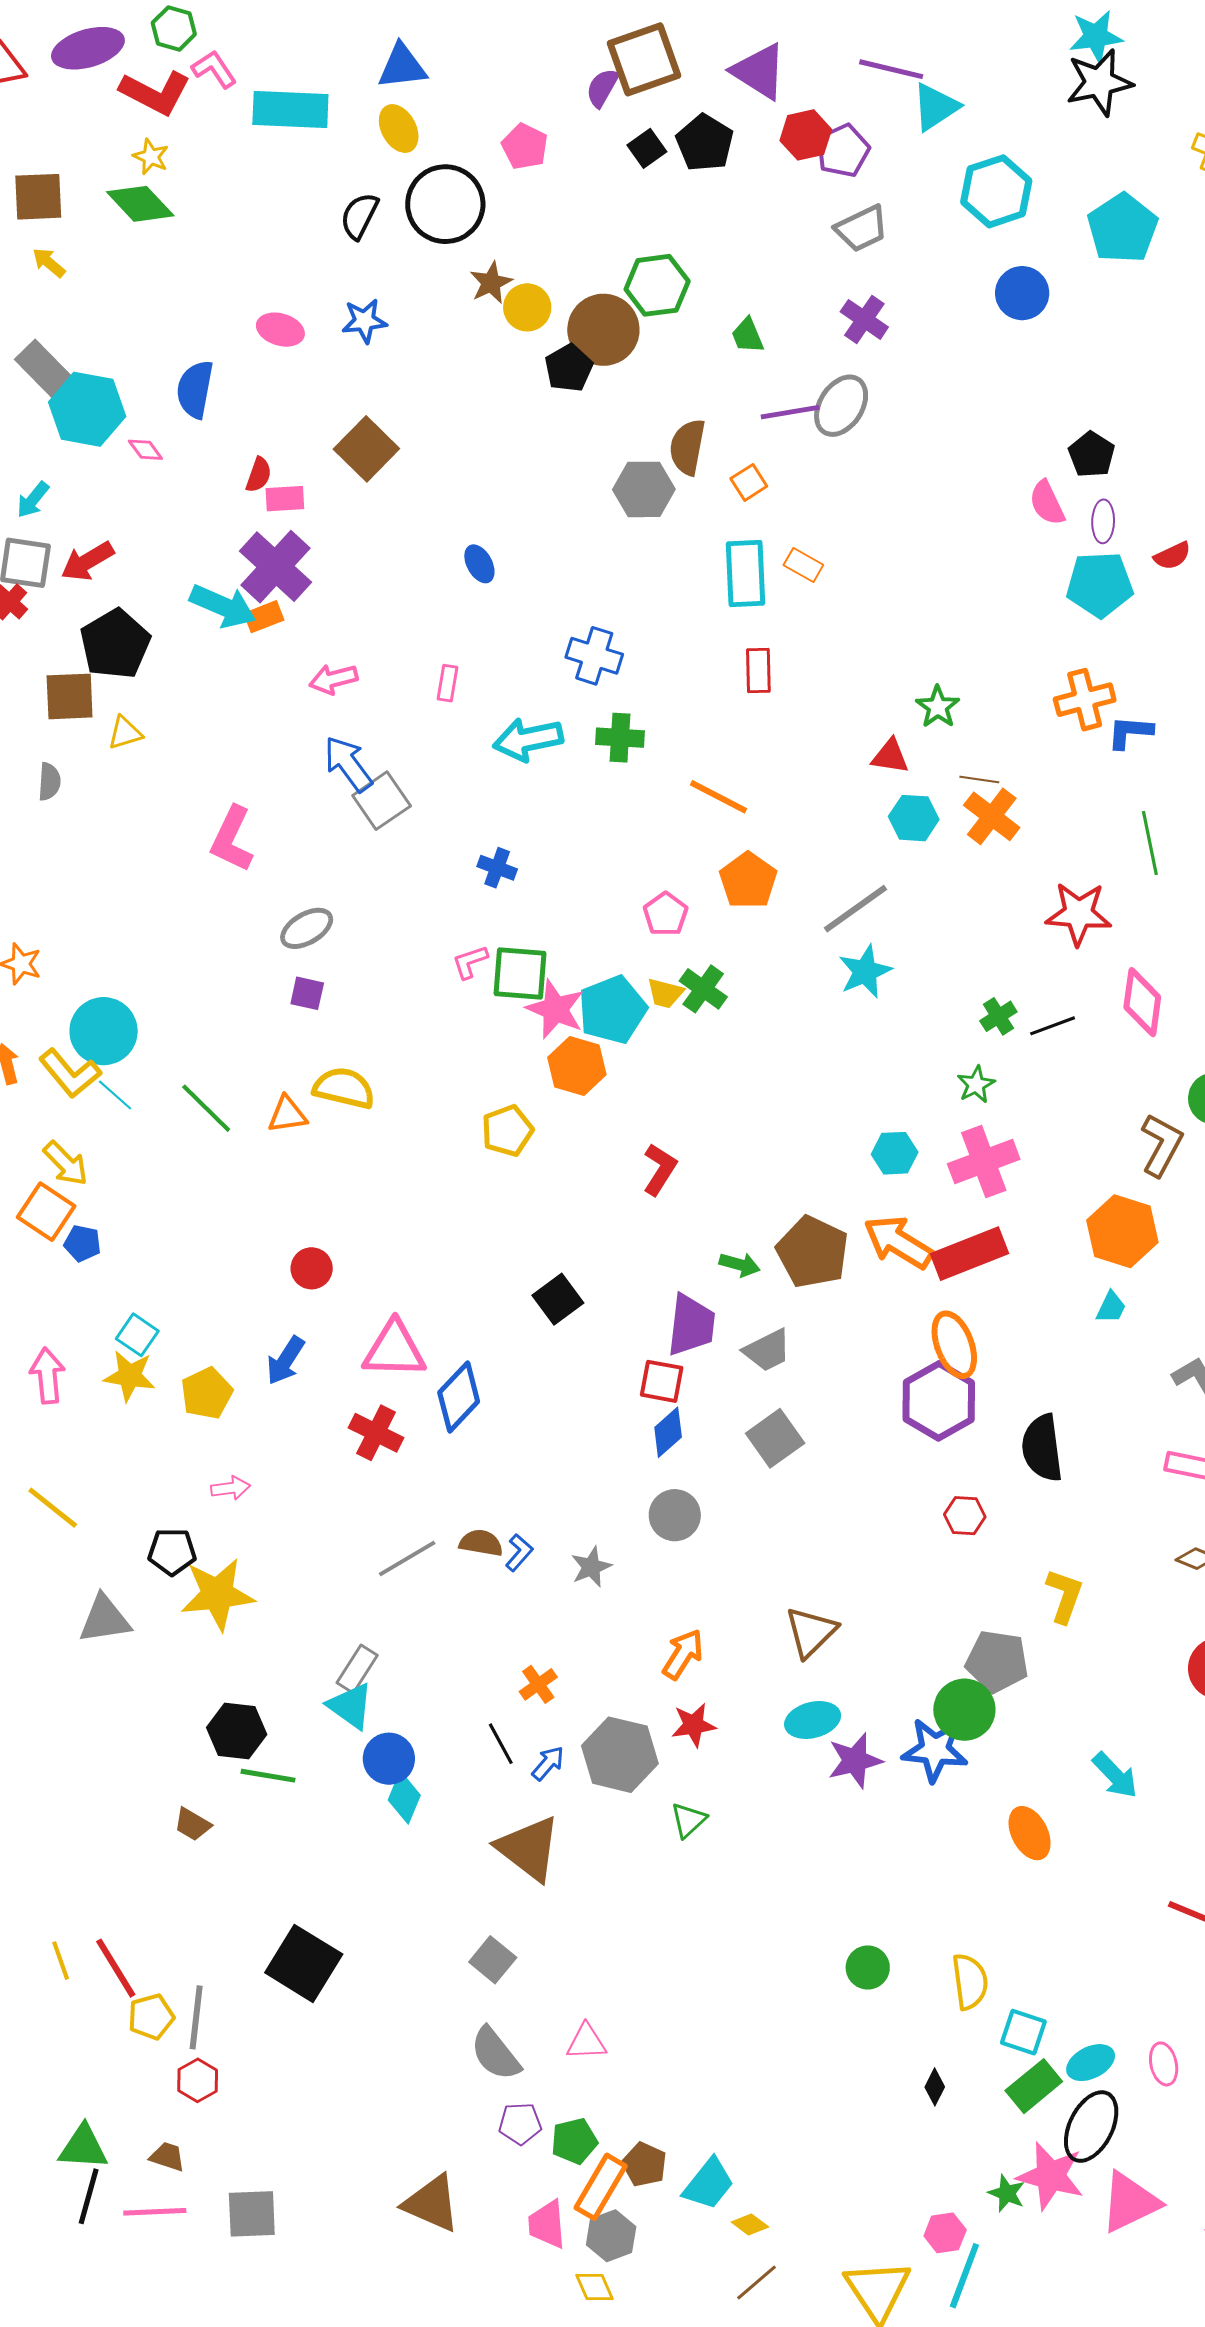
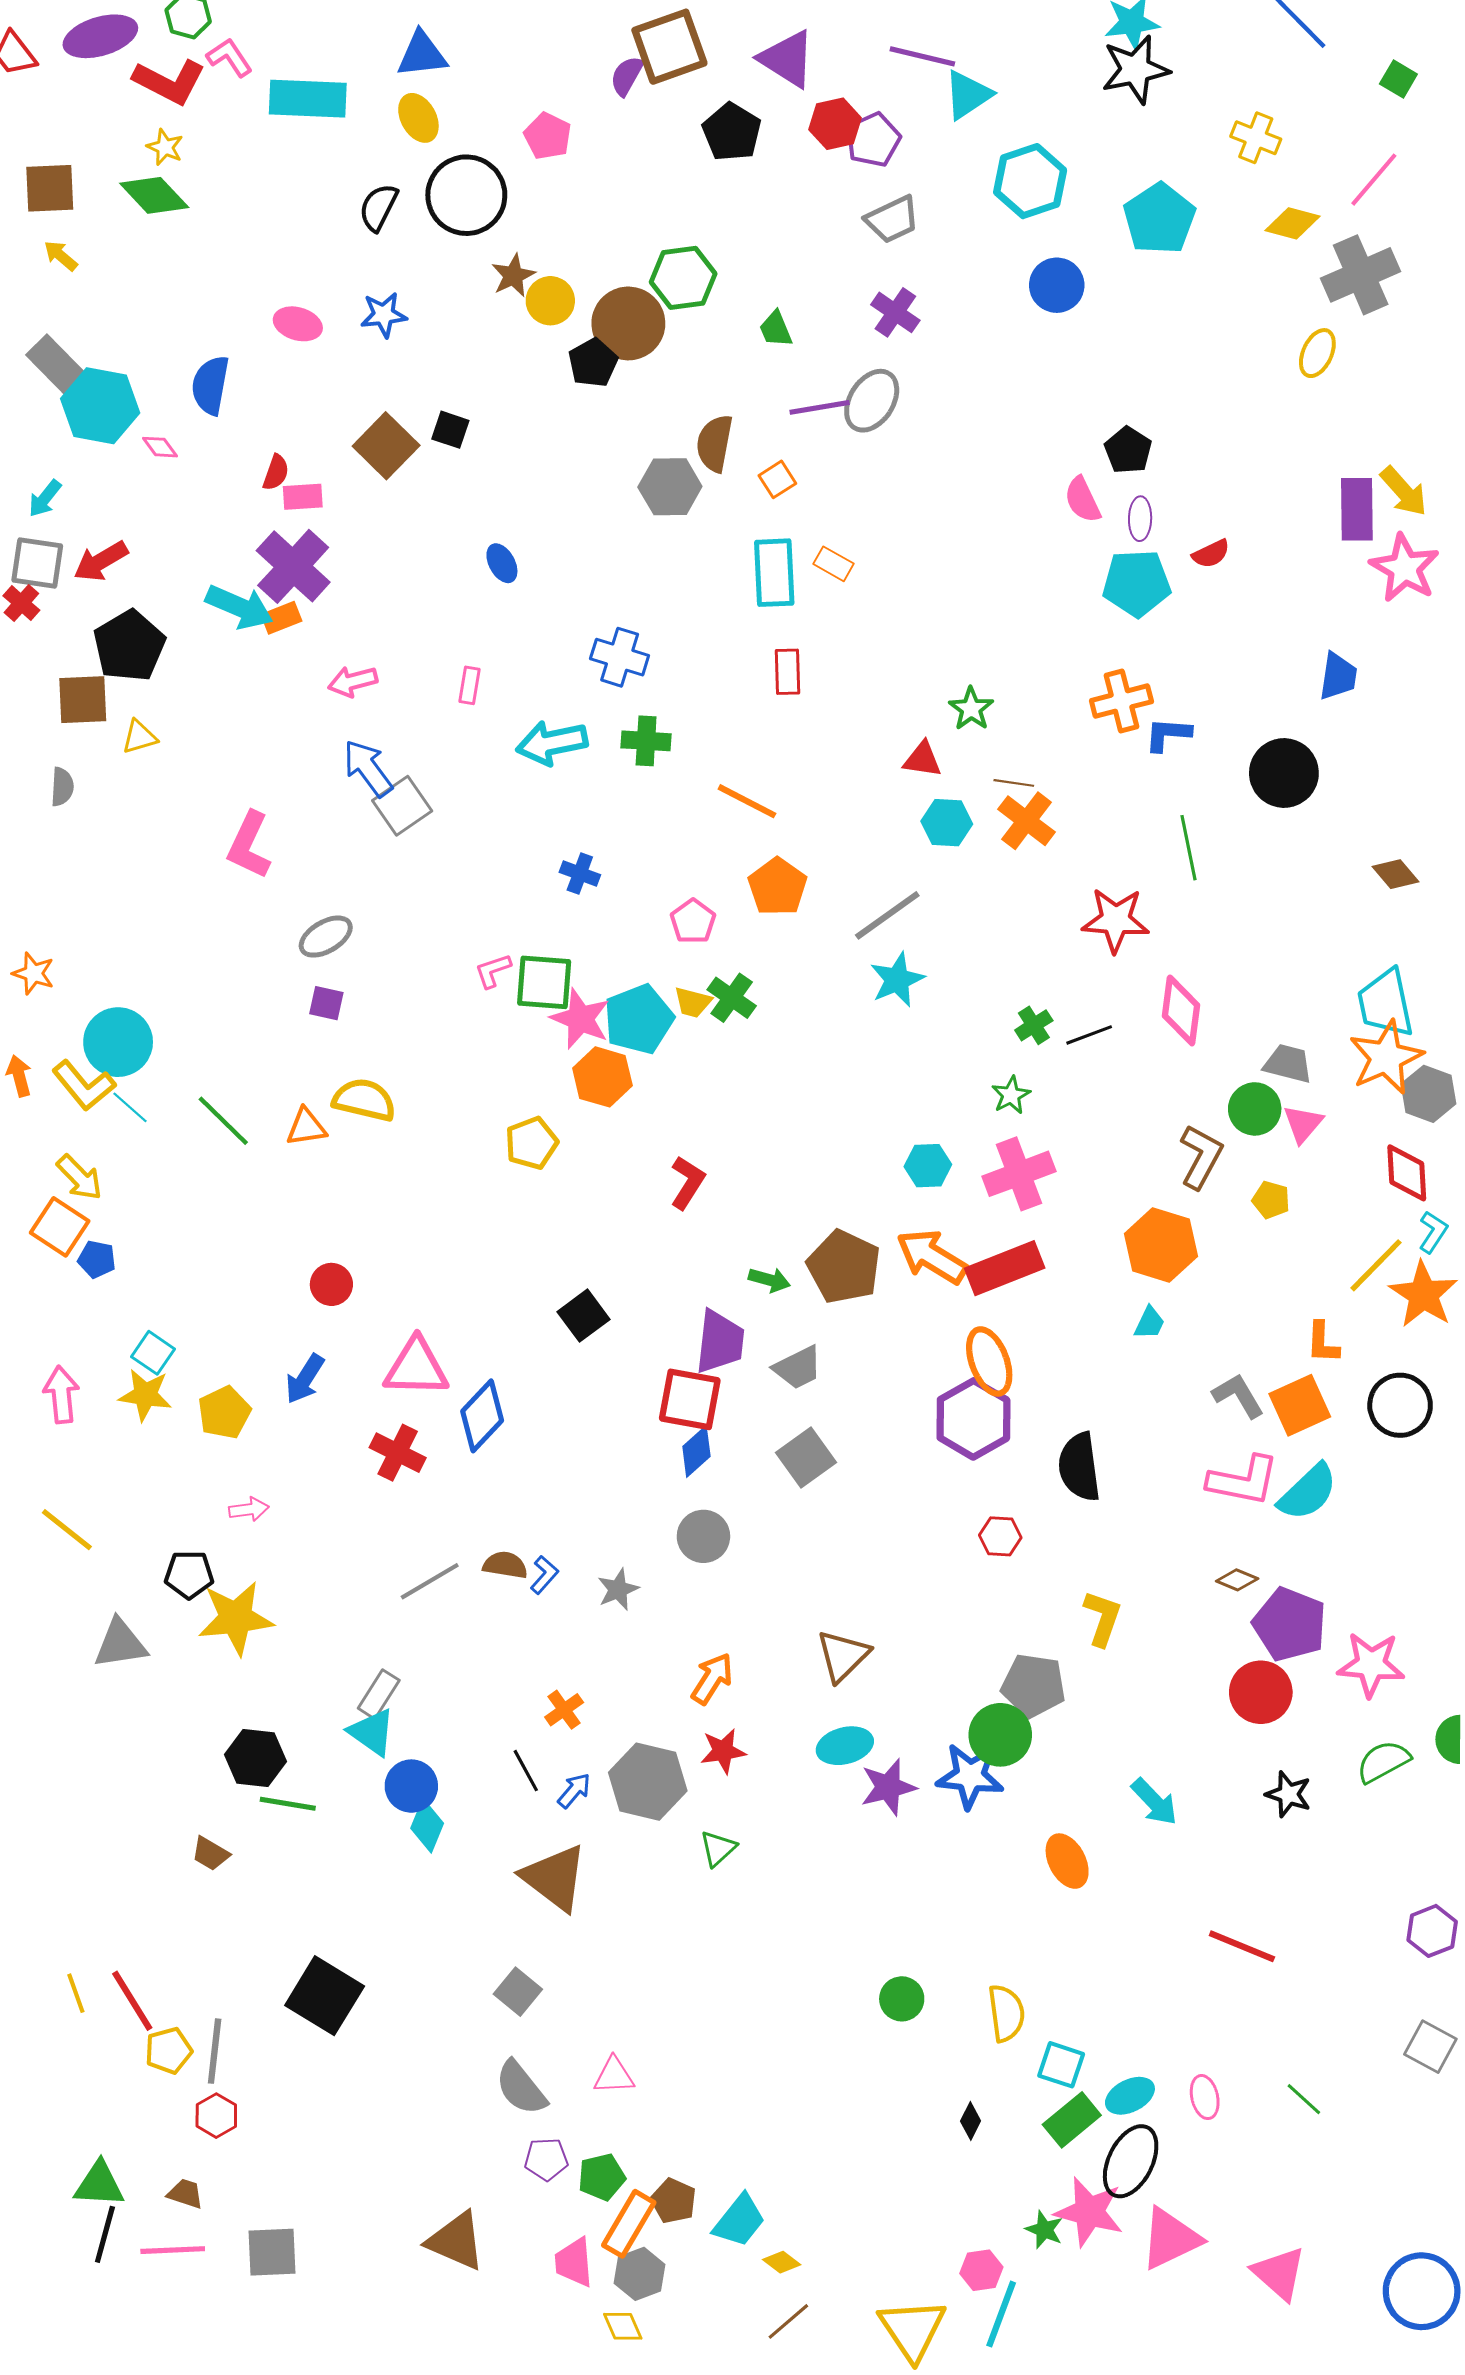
black square: (647, 148) -> (450, 430), moved, turned -36
blue cross: (497, 868) -> (580, 873), moved
red square: (662, 1381) -> (690, 1399), size x1.4

